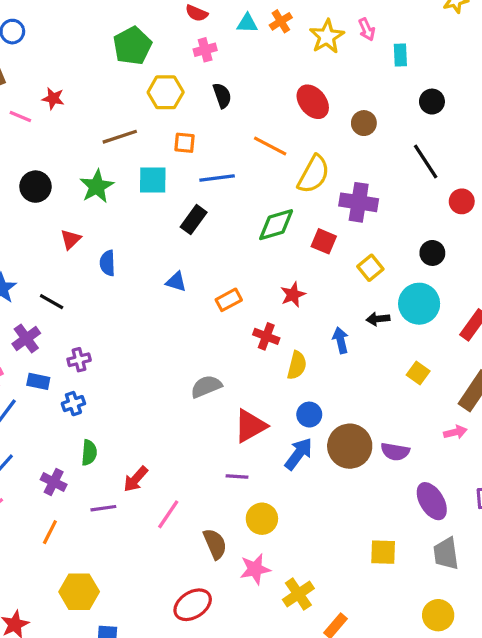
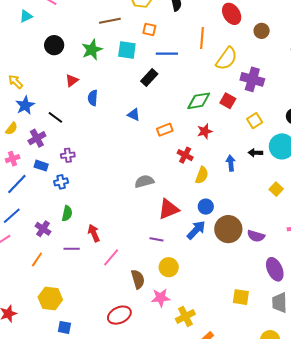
orange line: (270, 146) -> (202, 38), turned 60
green diamond: (276, 225) -> (199, 101), moved
red arrow: (136, 479) -> (94, 233), turned 108

